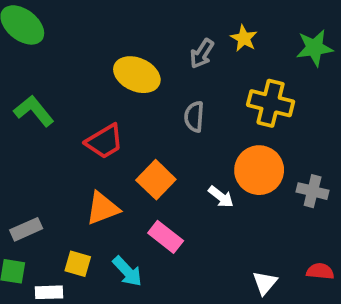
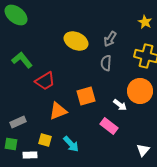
yellow star: (244, 38) -> (145, 22), moved
gray arrow: (202, 54) -> (110, 39), moved
red trapezoid: (104, 141) -> (45, 81), moved
orange square: (156, 180) -> (86, 96), turned 30
pink rectangle: (166, 237) -> (109, 126), moved

